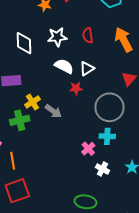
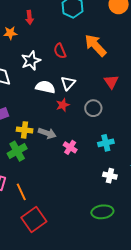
yellow cross: (32, 102) -> (25, 130), turned -35
gray circle: (110, 107) -> (93, 108), moved, size x0.6
pink cross: (88, 149) -> (70, 147), moved

